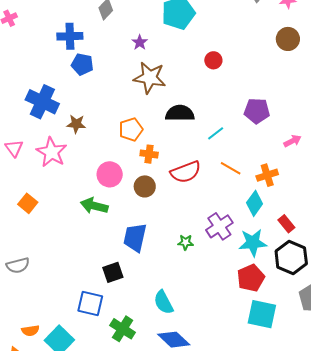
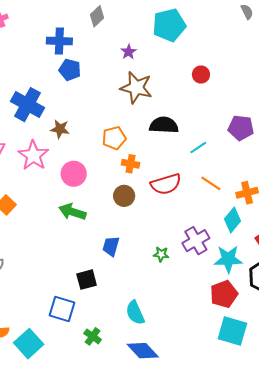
pink circle: (110, 174) -> (74, 174), moved
blue trapezoid: (135, 237) -> (111, 246), size x0.7
green cross: (123, 329) -> (93, 336), size x0.7

